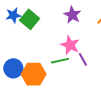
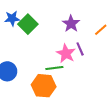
purple line: (83, 59) -> (80, 49), moved
orange hexagon: (34, 74) -> (44, 86), moved

